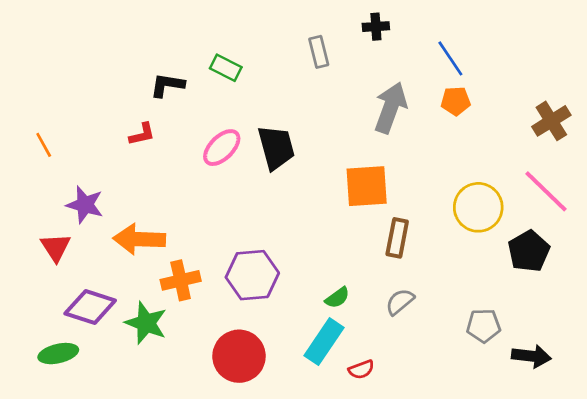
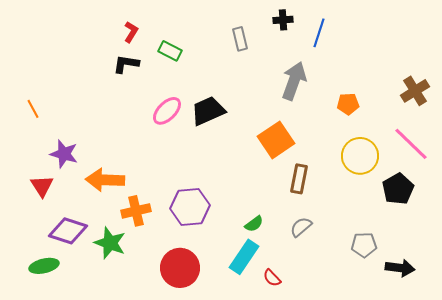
blue line: (450, 58) -> (319, 33), moved, turned 52
orange pentagon: (456, 101) -> (348, 104), moved
red L-shape: (142, 134) -> (131, 32), moved, turned -45
black trapezoid: (276, 148) -> (208, 111), turned -99
orange square: (367, 186) -> (276, 140), turned -30
red semicircle: (361, 369) -> (272, 278), turned 66

